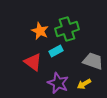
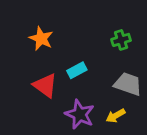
green cross: (67, 29) -> (121, 40), moved, size x0.6
orange star: (40, 31) -> (41, 39), moved

